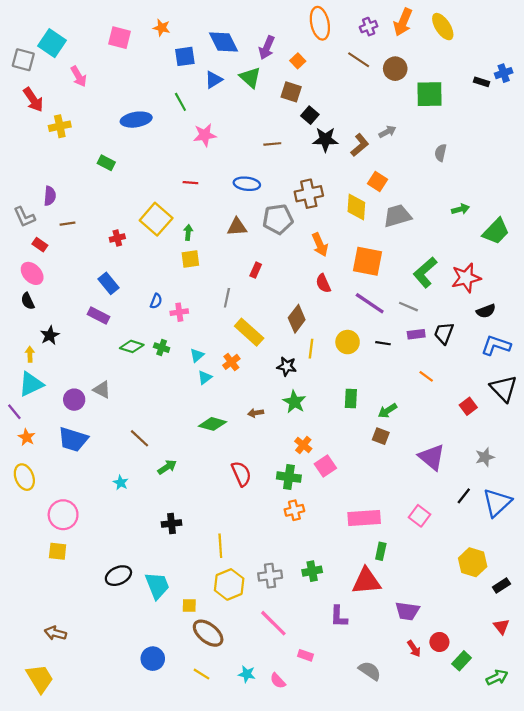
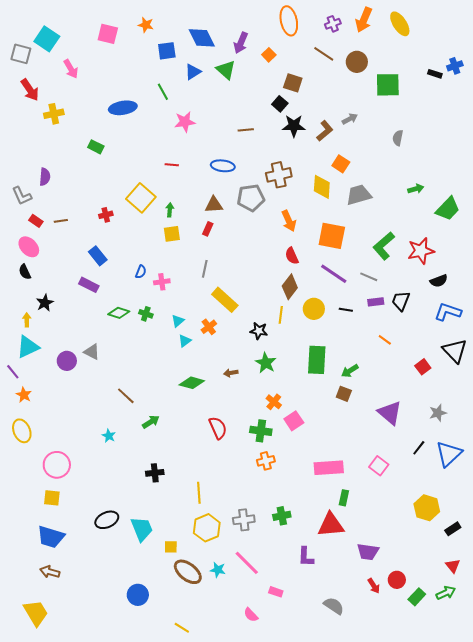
brown square: (291, 92) -> (293, 83), moved
brown line: (68, 224) -> (61, 221), moved
red rectangle: (256, 270) -> (208, 229), moved
brown diamond: (297, 319) -> (290, 287), moved
green rectangle: (351, 398) -> (317, 360), size x1.6
blue trapezoid: (73, 439) -> (51, 537), moved
yellow line: (201, 674) -> (182, 628), moved
cyan star: (247, 674) -> (218, 570), moved
green arrow: (497, 677) -> (446, 593), moved

